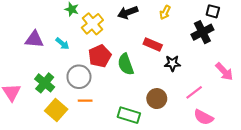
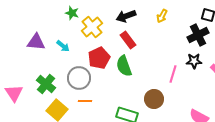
red rectangle: (153, 45) -> (128, 40), moved, turned 30
black star: (172, 63) -> (194, 61), moved
pink line: (194, 92) -> (173, 74), moved, turned -36

